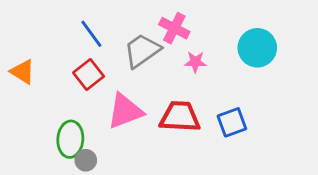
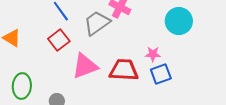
pink star: (195, 62) -> (153, 54), moved
green ellipse: (70, 139) -> (22, 86), moved

